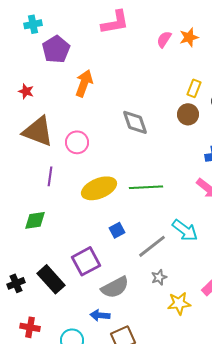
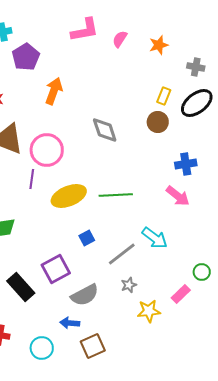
pink semicircle: (164, 39) -> (120, 39), moved
pink circle: (77, 142) -> (47, 150), size x1.4
purple line: (50, 176) -> (32, 179), moved

